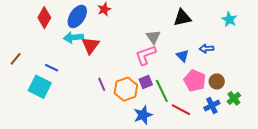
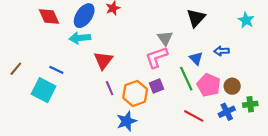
red diamond: (44, 18) -> (49, 17), turned -55
black triangle: (182, 18) -> (196, 18), turned -36
red triangle: (90, 45) -> (103, 60), moved
brown line: (16, 59) -> (16, 69), moved
green line: (162, 91) -> (186, 79), moved
green cross: (234, 98) -> (250, 104), turned 32
blue star: (143, 115) -> (127, 121), moved

